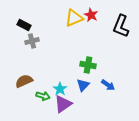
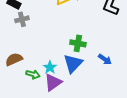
blue triangle: (83, 85) -> (73, 63), size x1.5
blue arrow: (108, 85) -> (105, 59), moved

